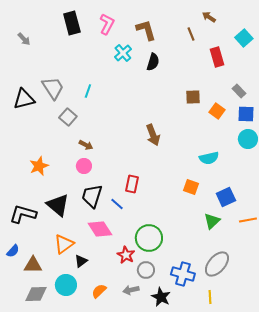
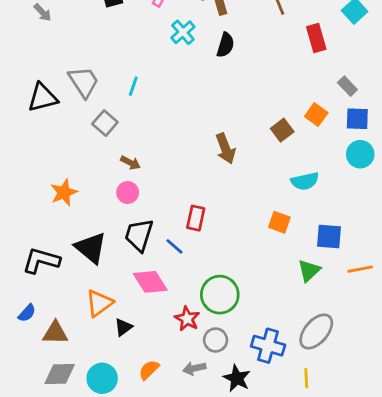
brown square: (193, 97) -> (282, 130), moved, turned -35
blue square: (226, 197) -> (329, 236), turned 30
cyan circle: (66, 285) -> (102, 378), moved

